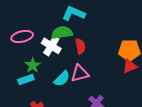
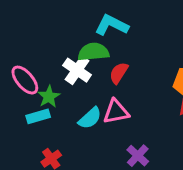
pink ellipse: (22, 37) -> (25, 80), moved, turned 60
red semicircle: (80, 46) -> (119, 73), turned -140

